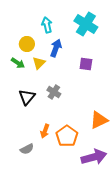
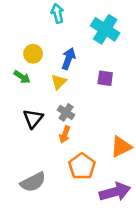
cyan arrow: (47, 25) -> (57, 13), moved
yellow triangle: (39, 63) -> (59, 82), moved
orange arrow: (45, 131) -> (65, 134), moved
gray semicircle: (27, 149) -> (33, 182), size x1.5

